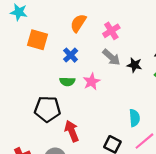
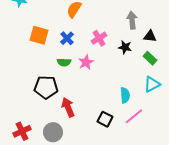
pink cross: (111, 31) -> (99, 38), moved
orange square: (38, 40) -> (39, 35), moved
gray arrow: (111, 57) -> (132, 20), moved, turned -138

